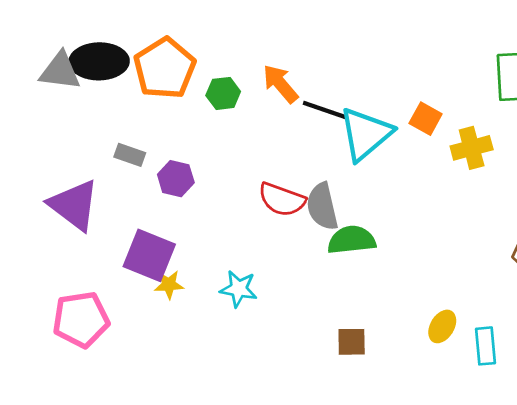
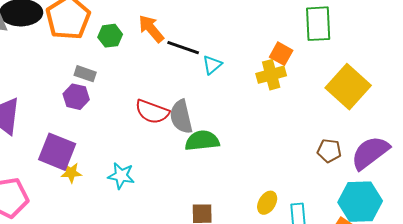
orange square: (426, 119) -> (281, 54), moved
cyan triangle: (366, 134) -> (212, 65), size x0.5
yellow cross: (472, 148) -> (271, 75), moved
gray rectangle: (130, 155) -> (85, 74), moved

